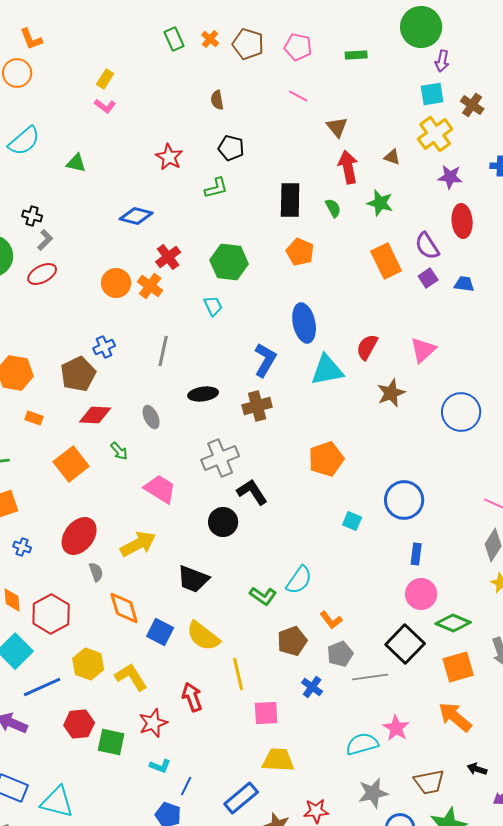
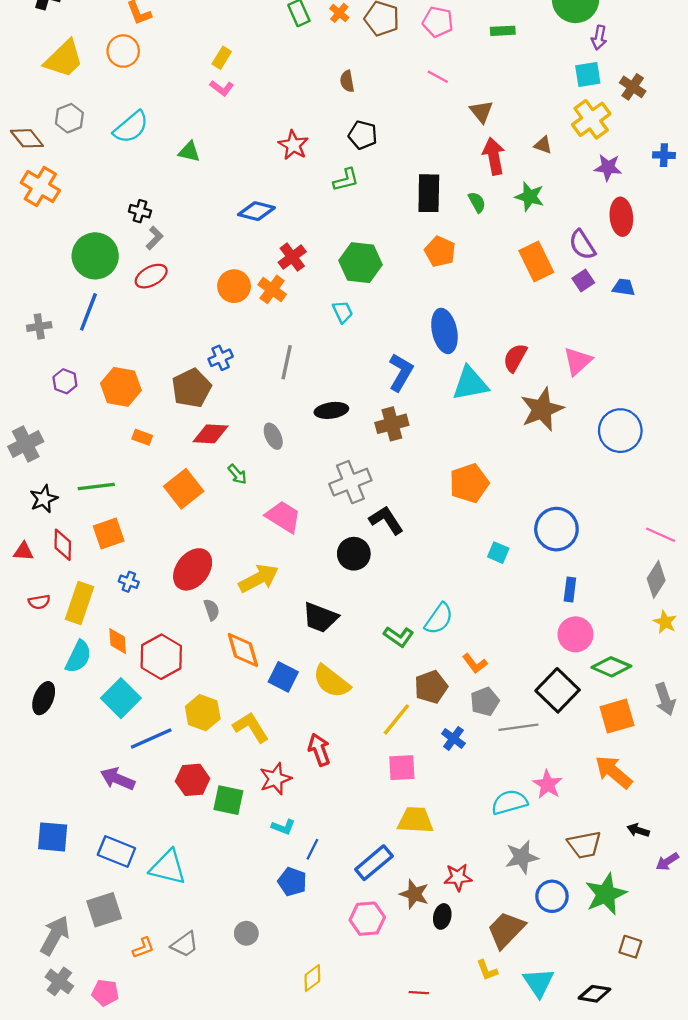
brown star: (391, 393) -> (542, 409), size x1.4
yellow line: (238, 674) -> (396, 719), moved, turned 52

